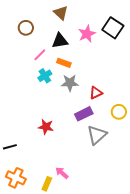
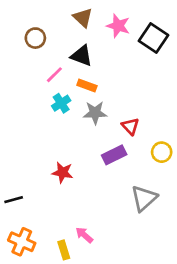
pink star: (87, 34) -> (118, 26), moved, turned -30
black triangle: (60, 41) -> (81, 56), turned 30
red triangle: (96, 93) -> (130, 126), turned -48
gray triangle: (97, 135) -> (144, 198), moved
yellow rectangle: (47, 184) -> (64, 250), turned -40

